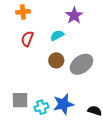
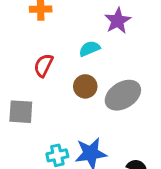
red semicircle: (27, 39) -> (43, 65), moved
gray square: (20, 100) -> (21, 112), moved

